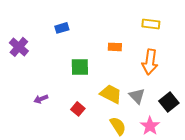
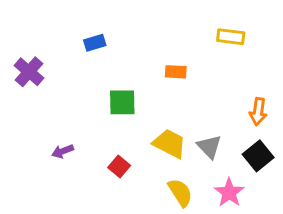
orange arrow: (150, 62) -> (258, 112), moved, size x0.7

